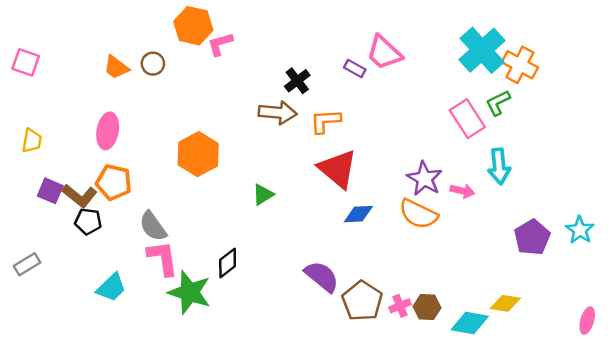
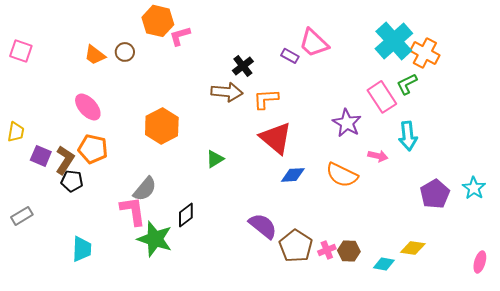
pink ellipse: (108, 131) -> (88, 107), turned -52
yellow trapezoid: (32, 141) -> (16, 132), moved
purple star: (424, 179) -> (347, 123), moved
brown L-shape: (80, 196) -> (65, 160), turned -96
gray semicircle: (153, 226) -> (145, 189), moved, turned -104
cyan trapezoid: (111, 287) -> (82, 249), moved, turned -44
cyan diamond: (470, 323) -> (384, 264), size x0.7

